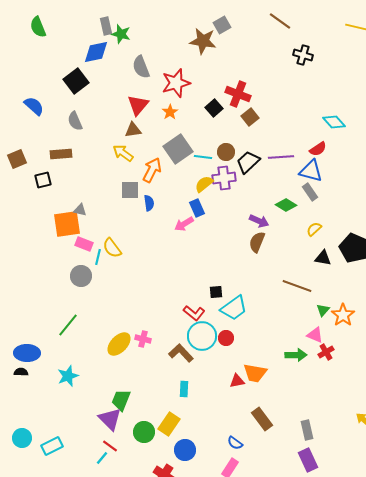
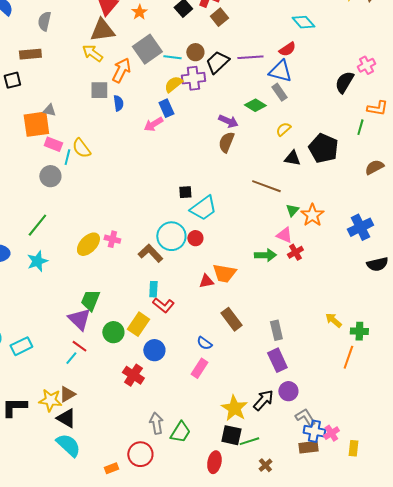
gray semicircle: (75, 121) -> (44, 21), turned 36
brown triangle: (133, 130) -> (102, 30), size x1.5
red L-shape: (194, 313) -> (163, 305), moved
cyan star: (68, 376) -> (37, 261), moved

